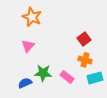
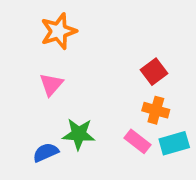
orange star: (32, 17) -> (59, 31), turned 30
pink rectangle: (67, 77) -> (137, 141), moved

